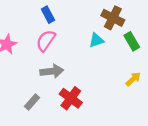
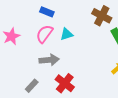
blue rectangle: (48, 15) -> (47, 12), turned -40
cyan triangle: (96, 40) -> (66, 34), moved

